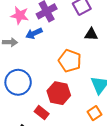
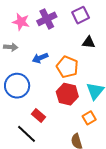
blue arrow: (34, 33) -> (40, 58), moved
red hexagon: (59, 93) -> (67, 94), moved

